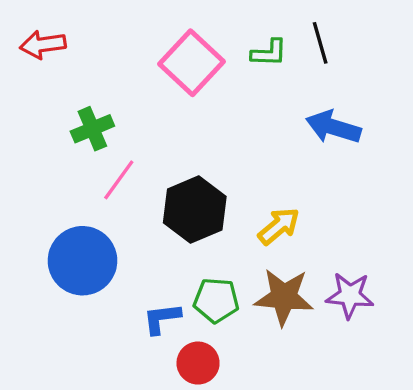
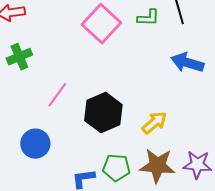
green cross: (92, 129) -> (19, 57), moved
blue circle: (83, 261) -> (35, 144), size x0.7

